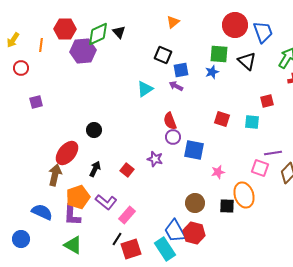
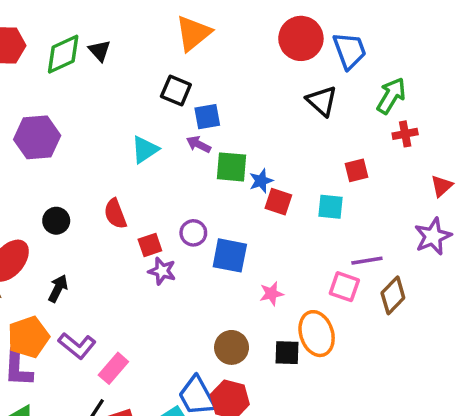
orange triangle: (173, 22) -> (193, 33), size x1.6
purple hexagon: (83, 51) -> (37, 137), moved
green square: (219, 54) -> (232, 167), moved
blue star: (212, 72) -> (261, 181), moved
red semicircle: (170, 121) -> (115, 214), moved
red square: (127, 170) -> (150, 245), moved, turned 32

